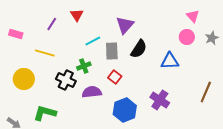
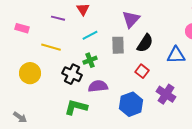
purple line: (52, 24) -> (58, 18), turned 72
cyan line: (93, 41) -> (90, 35), moved
red square: (115, 77) -> (142, 71), moved
green L-shape: (45, 113) -> (76, 107), moved

